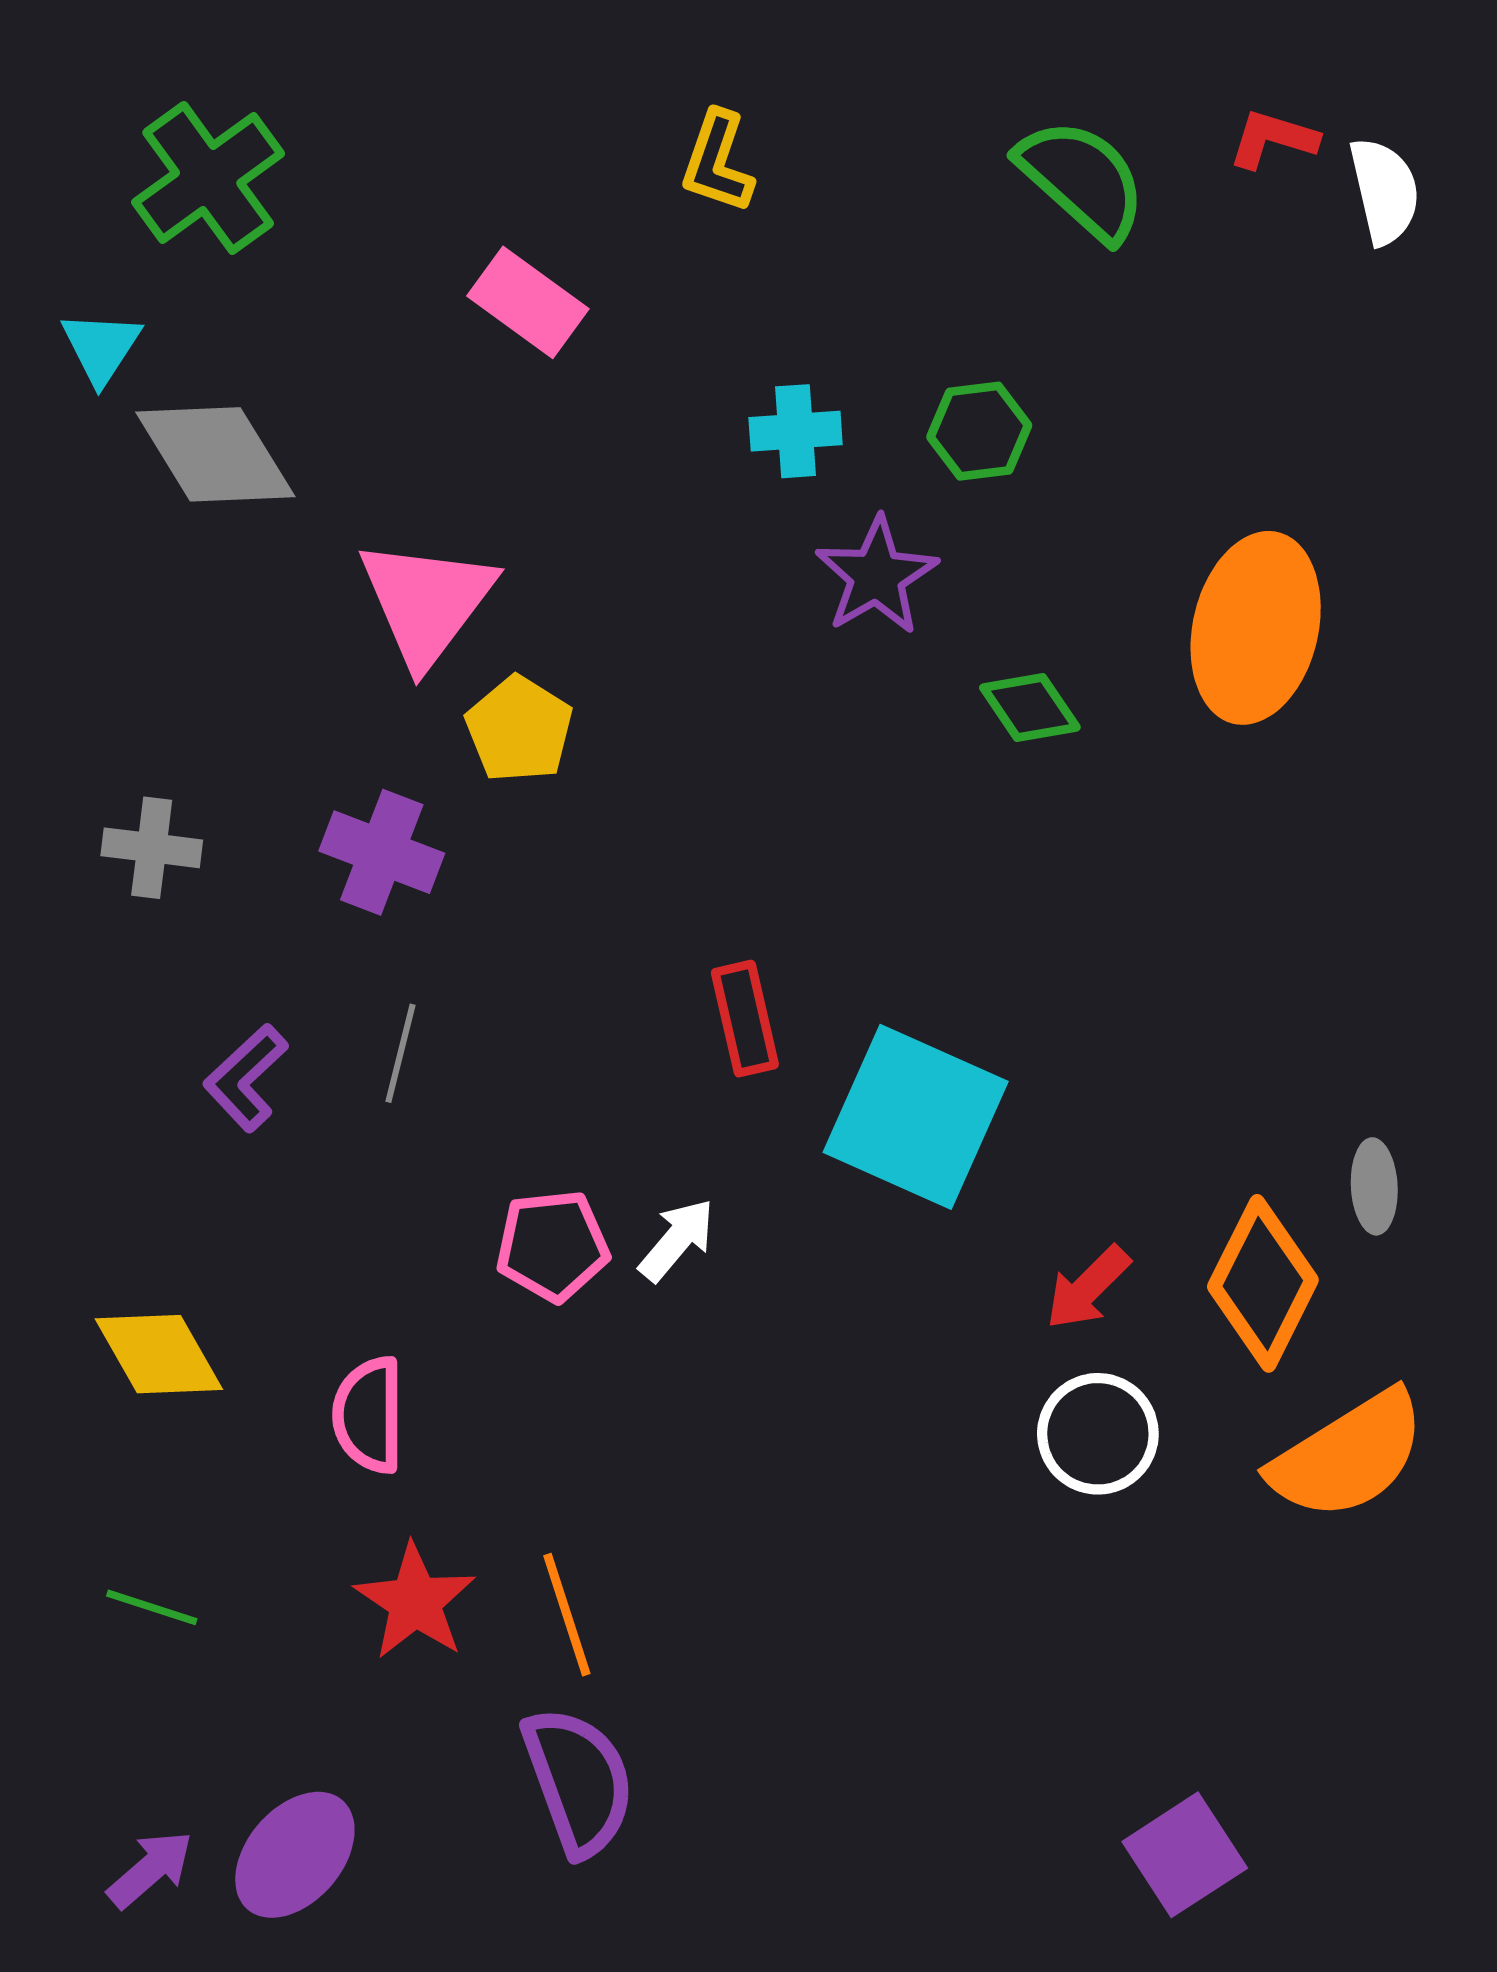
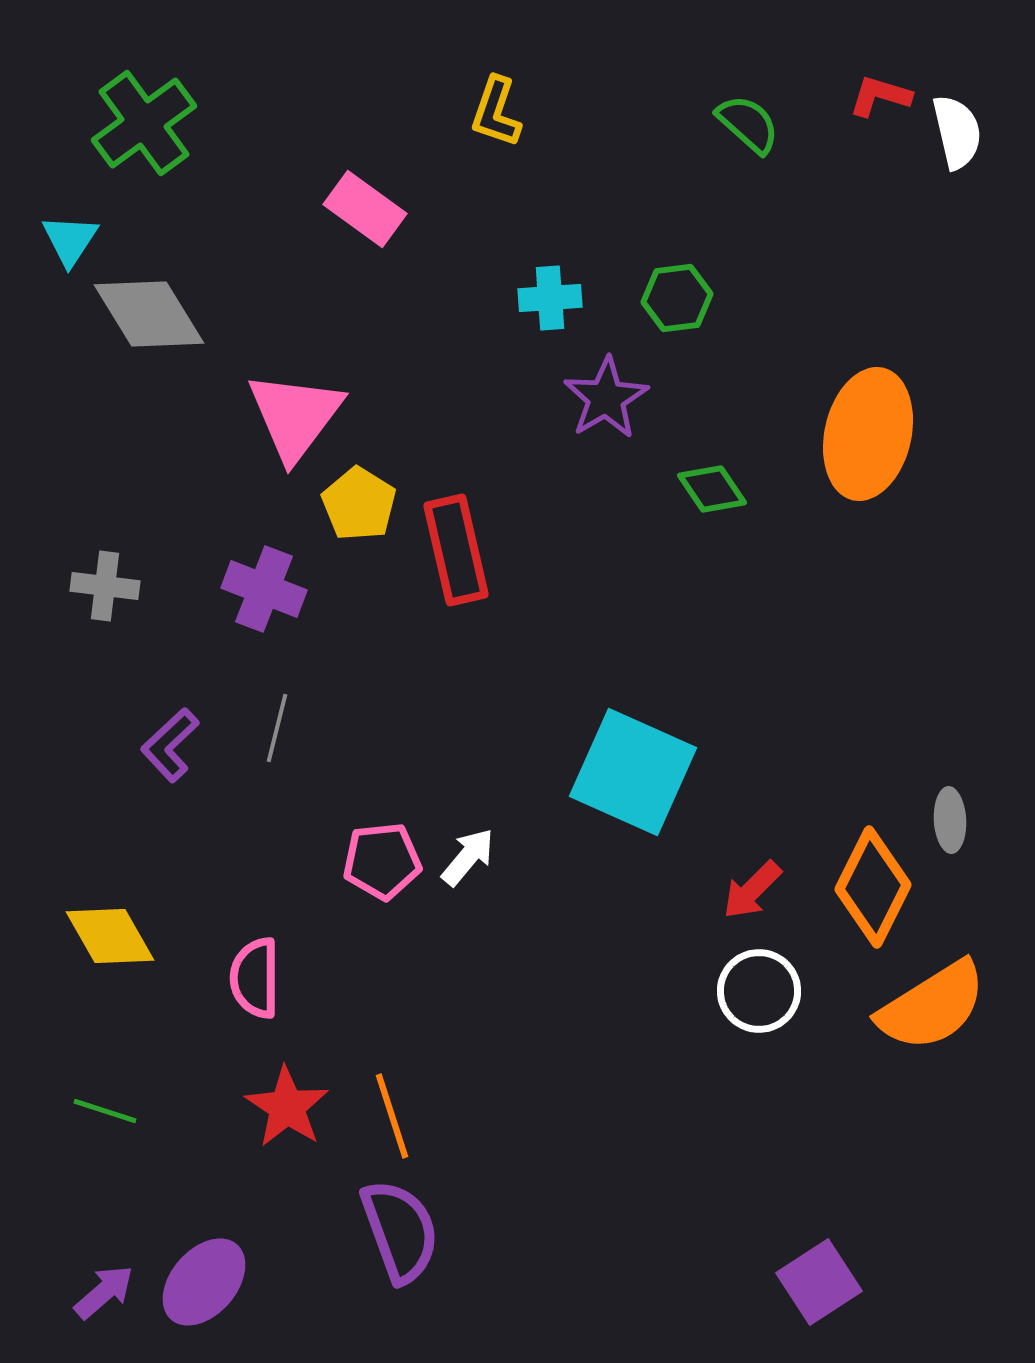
green semicircle: (1082, 179) -> (748, 124), size x0.7
red rectangle: (745, 1019) -> (456, 550), moved, size x1.4

